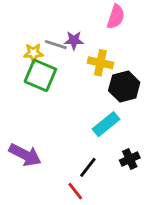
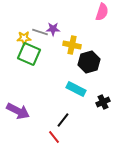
pink semicircle: (116, 17) -> (102, 12), moved
cyan rectangle: (106, 124) -> (76, 89), turned 66
black cross: (130, 159) -> (103, 102), moved

